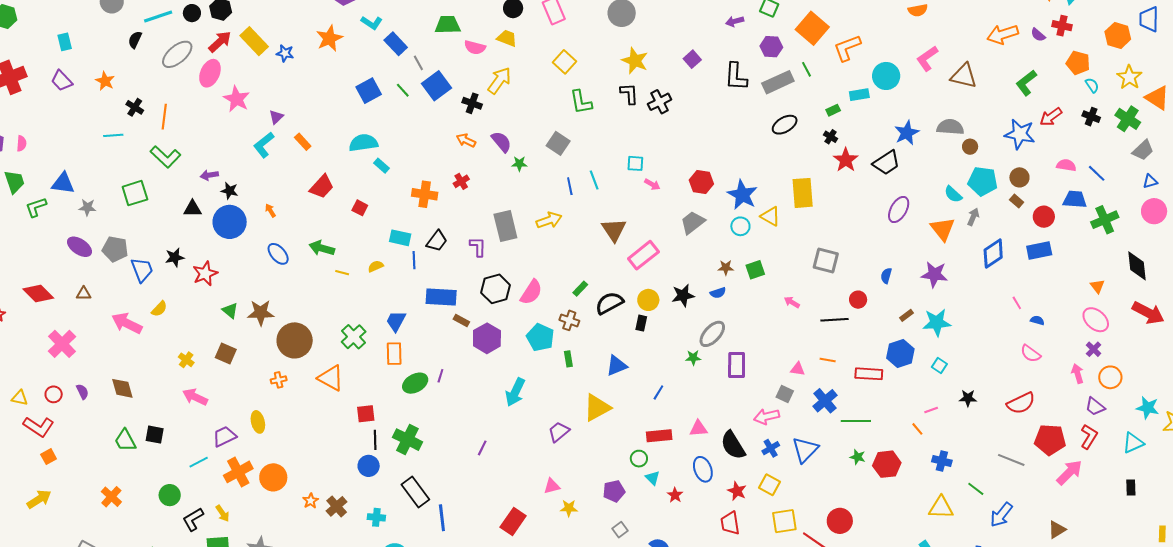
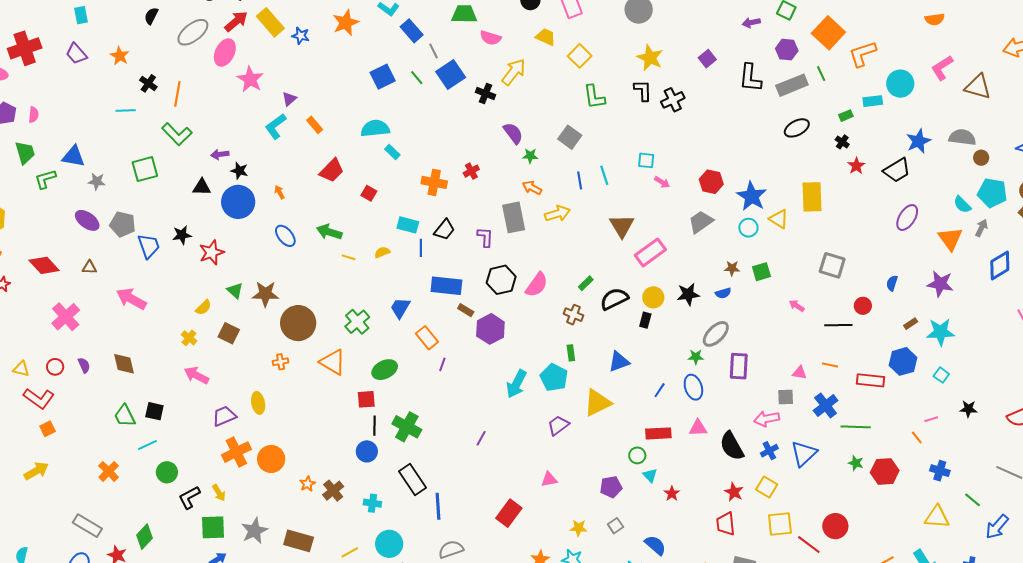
yellow trapezoid: (507, 38) -> (546, 37), moved
orange arrow: (466, 140) -> (532, 188), moved
red star: (846, 160) -> (856, 166), size x0.7
yellow semicircle: (159, 309) -> (203, 307), moved
cyan pentagon: (540, 337) -> (554, 378), moved
orange rectangle: (394, 354) -> (427, 338), moved, turned -40
green ellipse: (415, 383) -> (385, 370), moved
gray square: (785, 394) -> (786, 397), turned -30
cyan line: (199, 462) -> (147, 445), moved
blue ellipse: (703, 469) -> (693, 387), moved
yellow star: (569, 508) -> (578, 528), moved

